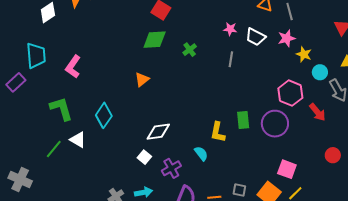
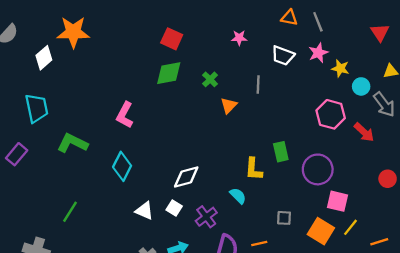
pink star: (230, 29) -> (239, 38), moved
pink L-shape: (73, 67) -> (125, 115), moved
orange triangle: (142, 79) -> (229, 105), moved
purple rectangle: (16, 82) -> (17, 154), moved
green L-shape: (61, 109) -> (73, 143), moved, turned -40
purple circle: (275, 124) -> (318, 169), moved
white triangle: (78, 140) -> (144, 211), moved
gray square: (239, 190) -> (284, 218), moved

